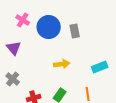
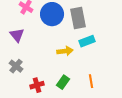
gray rectangle: (75, 31) -> (78, 18), size x1.5
cyan rectangle: (100, 67) -> (87, 41), moved

